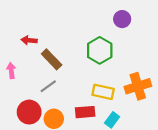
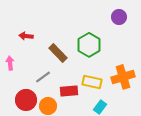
purple circle: (122, 19) -> (119, 17), moved
brown rectangle: (52, 59) -> (58, 53), moved
red rectangle: (85, 112) -> (69, 91), moved

